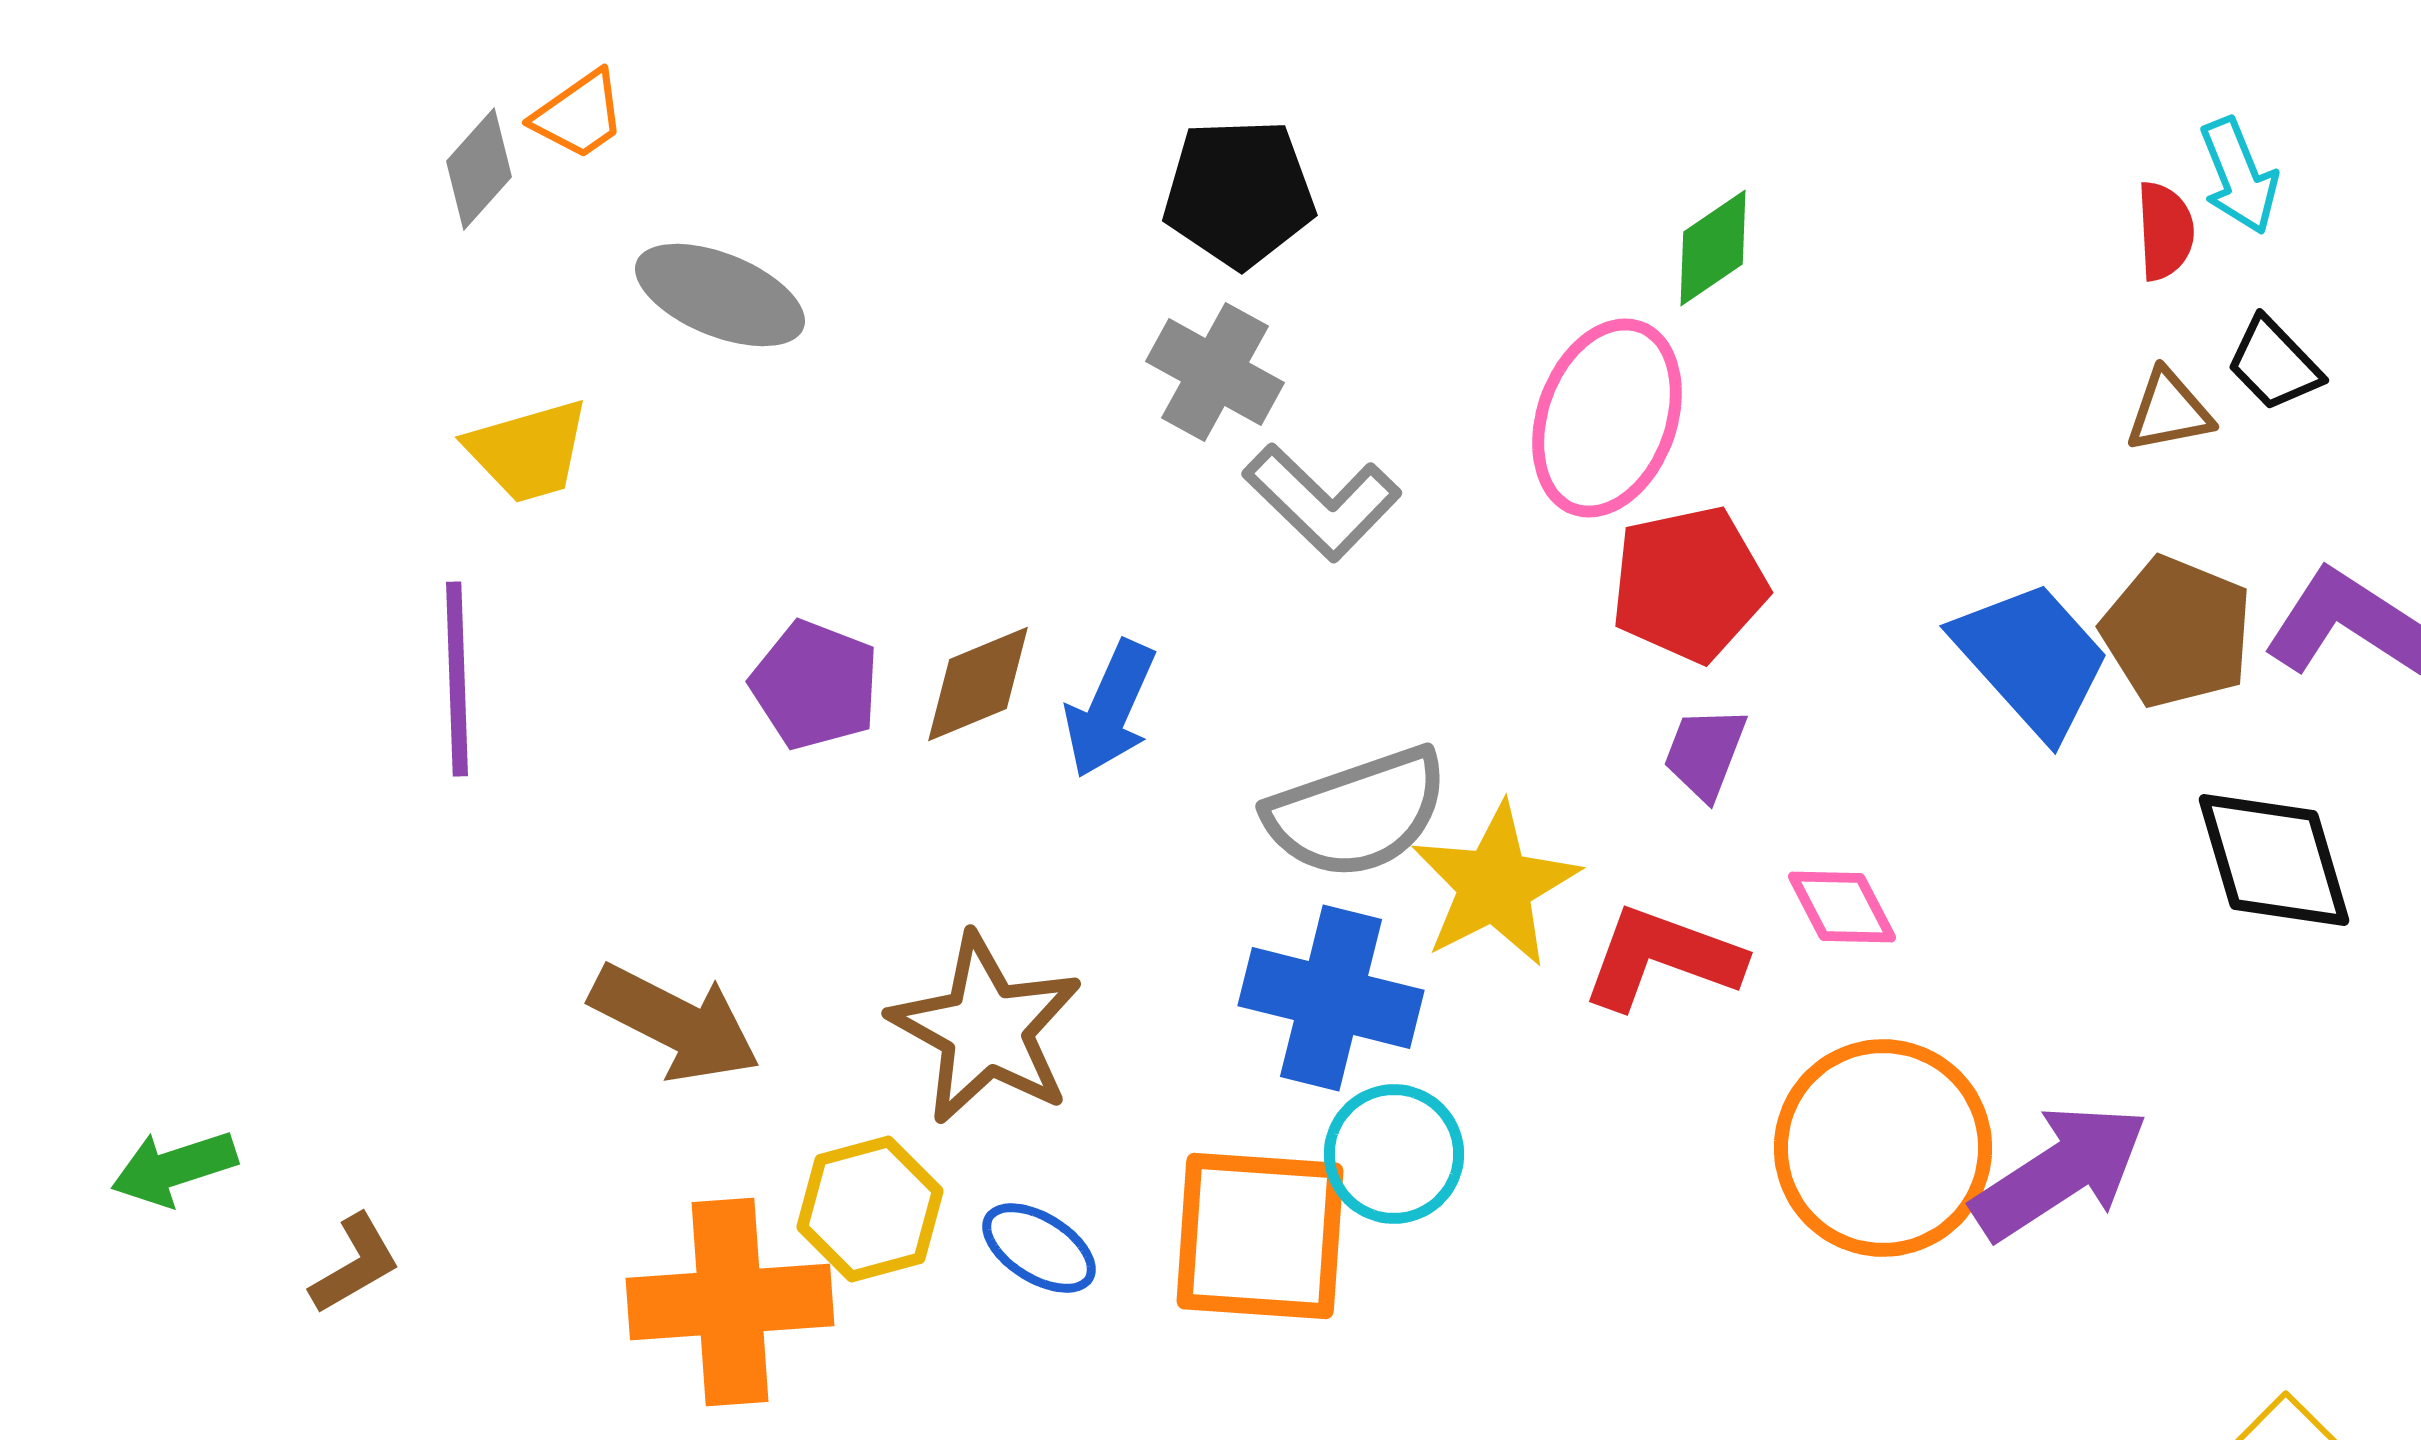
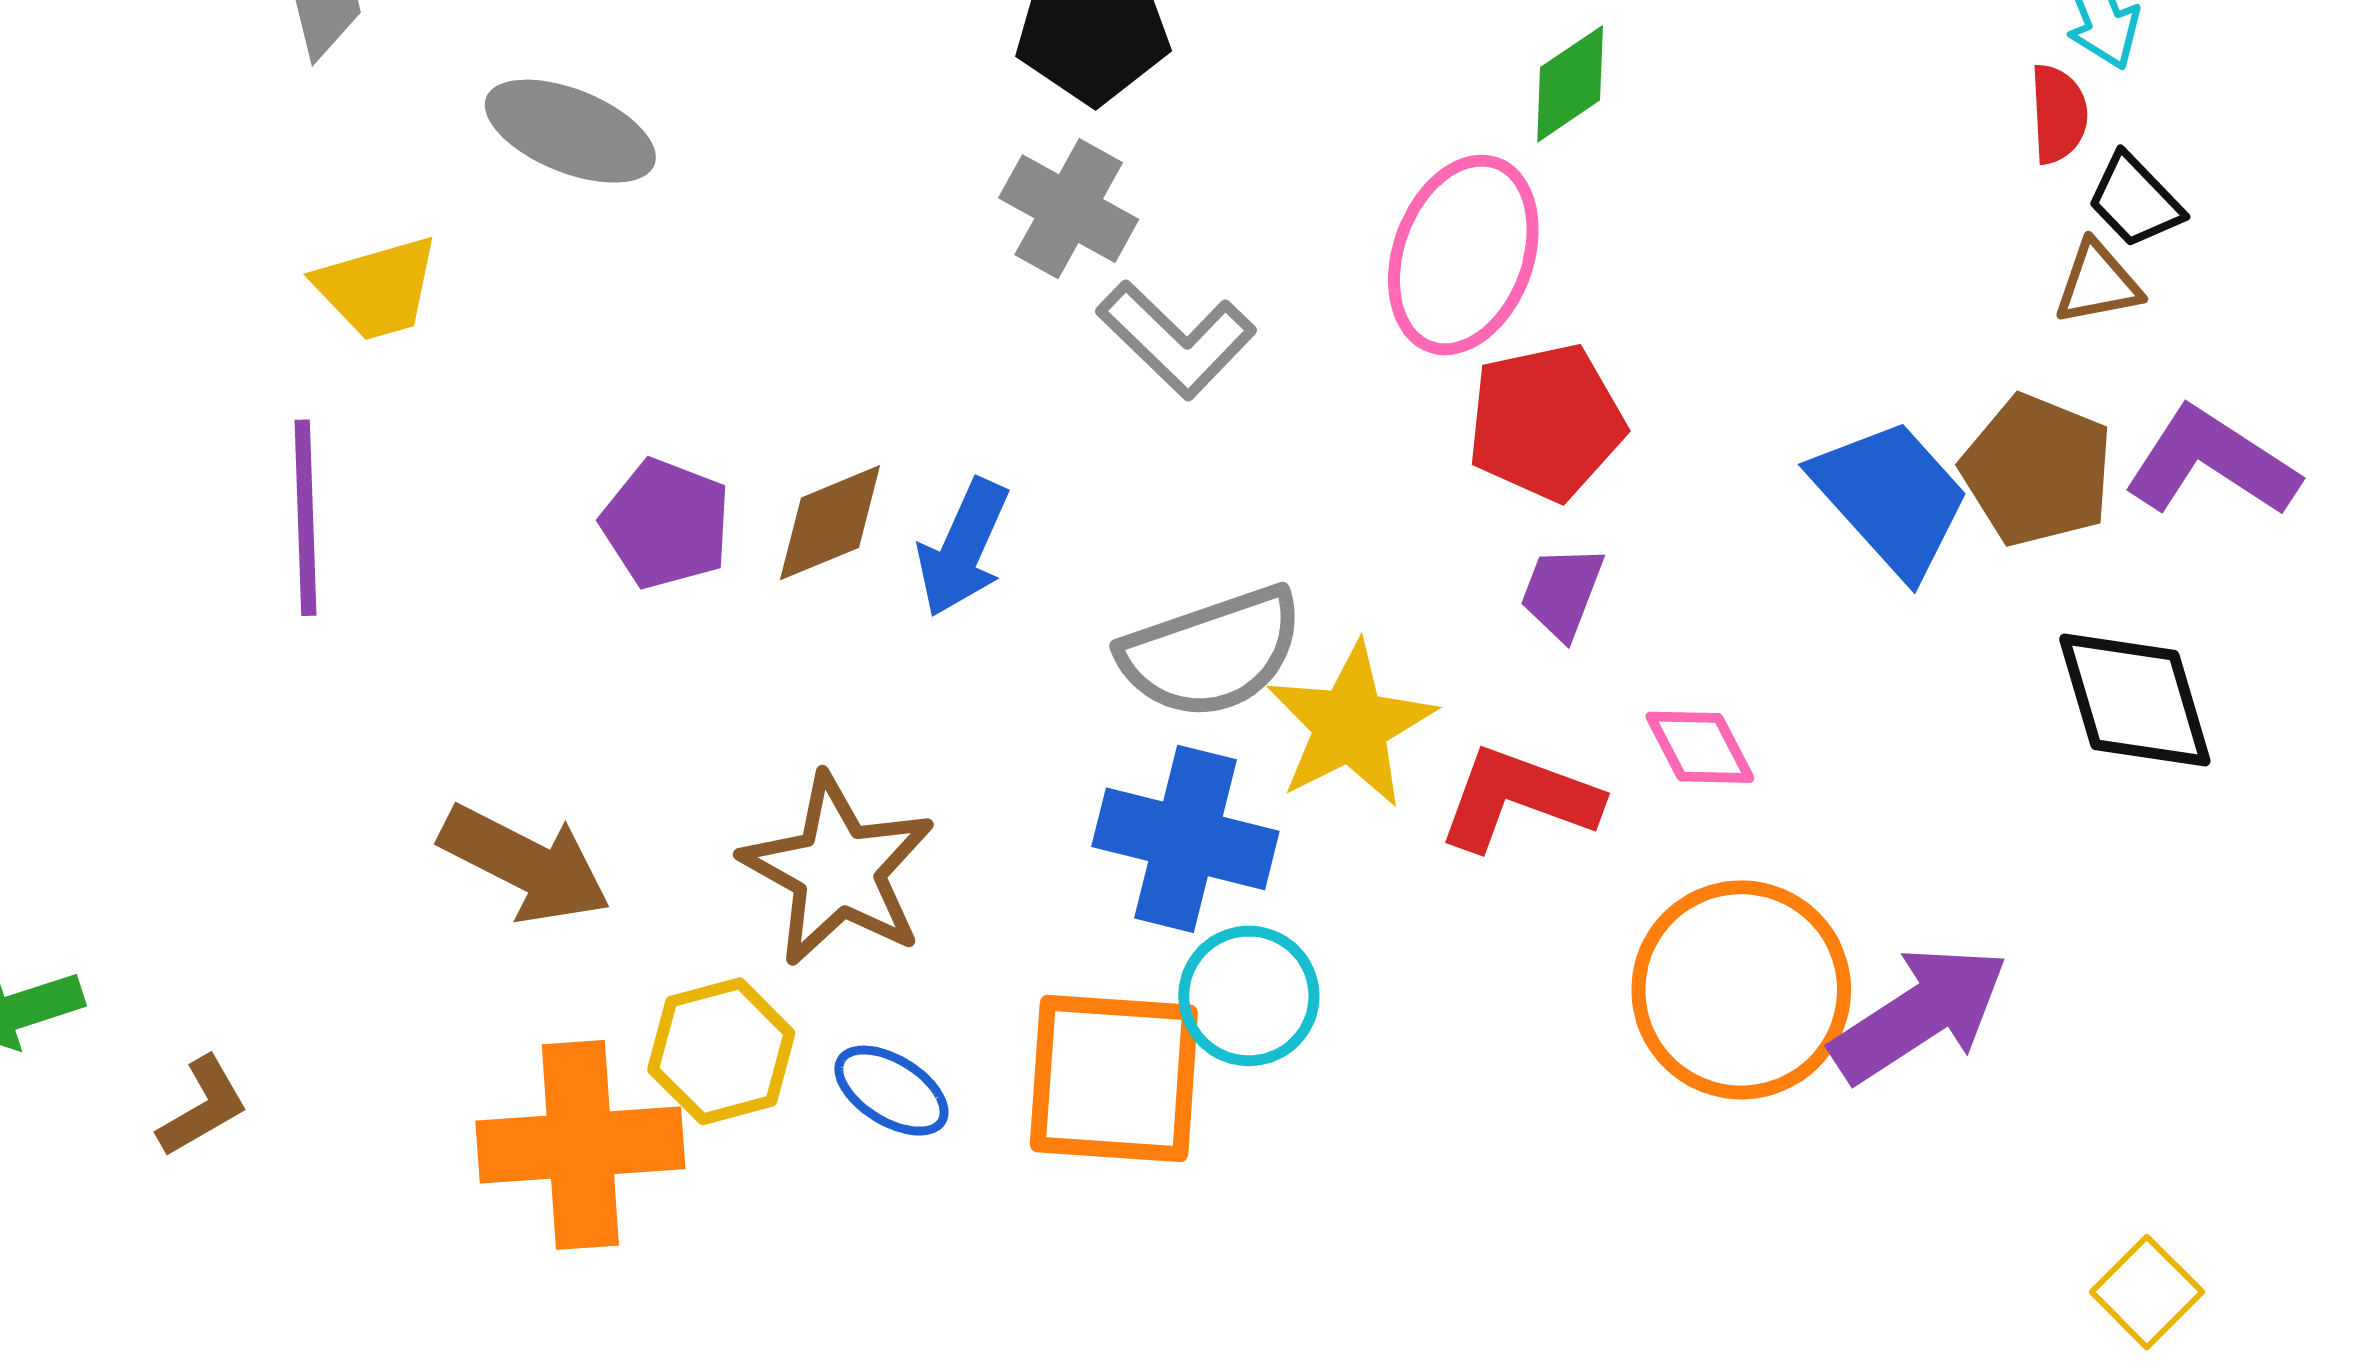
red semicircle: (2165, 231) -> (2058, 114), moved
brown triangle: (2169, 411) -> (2098, 283), moved

